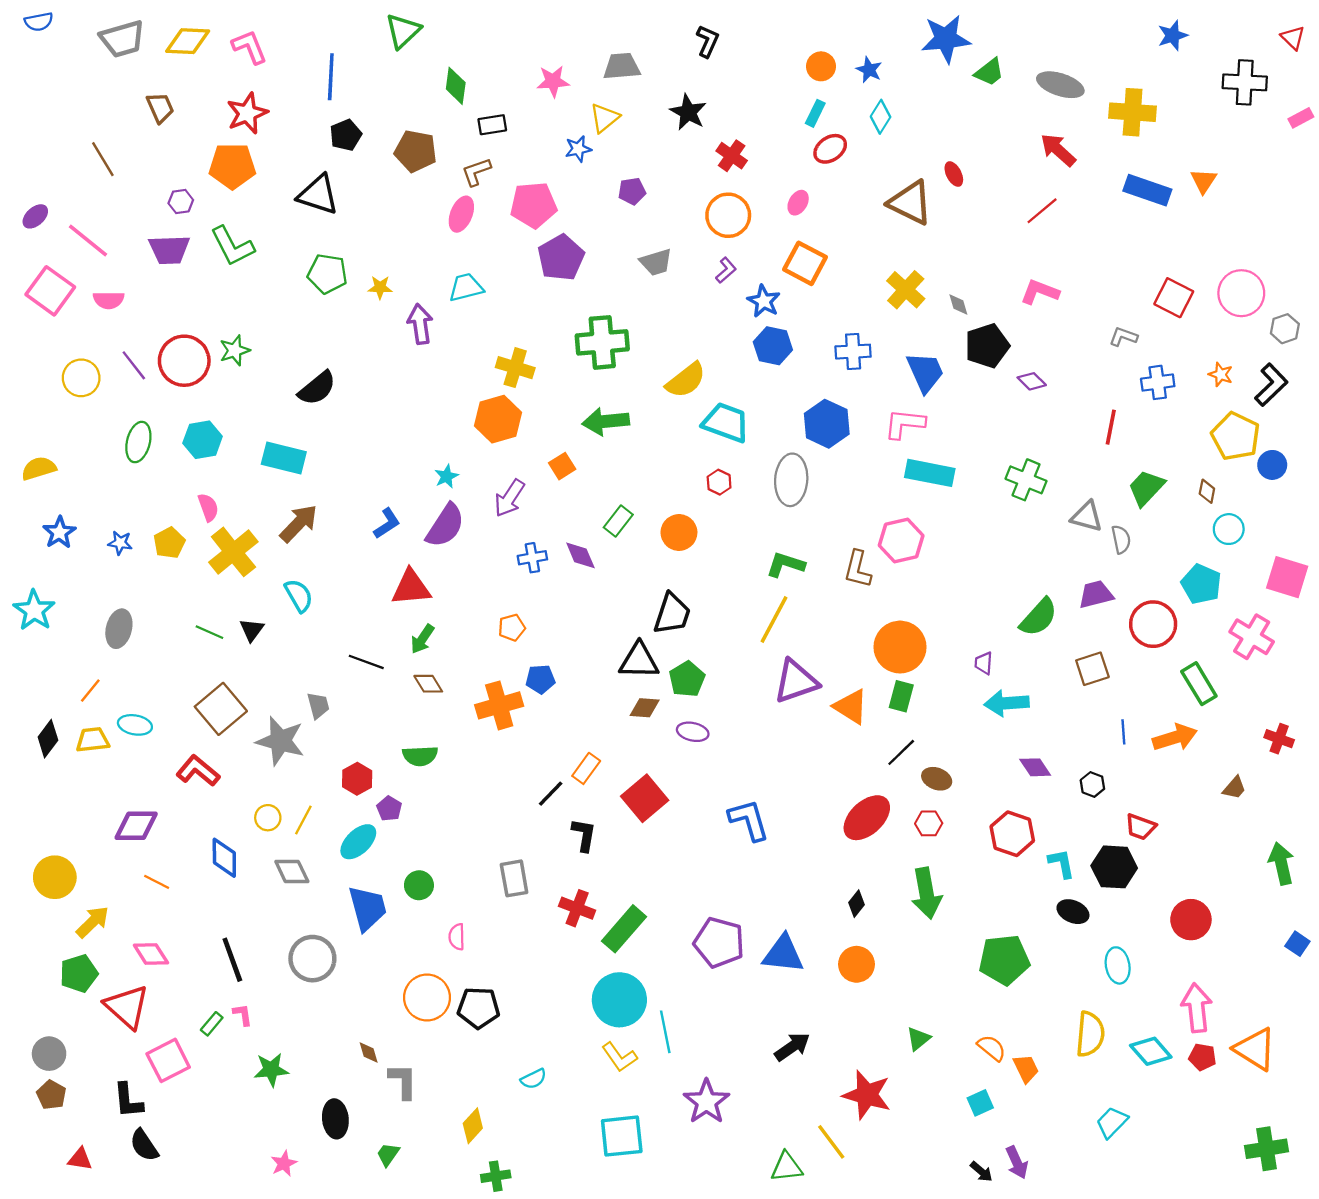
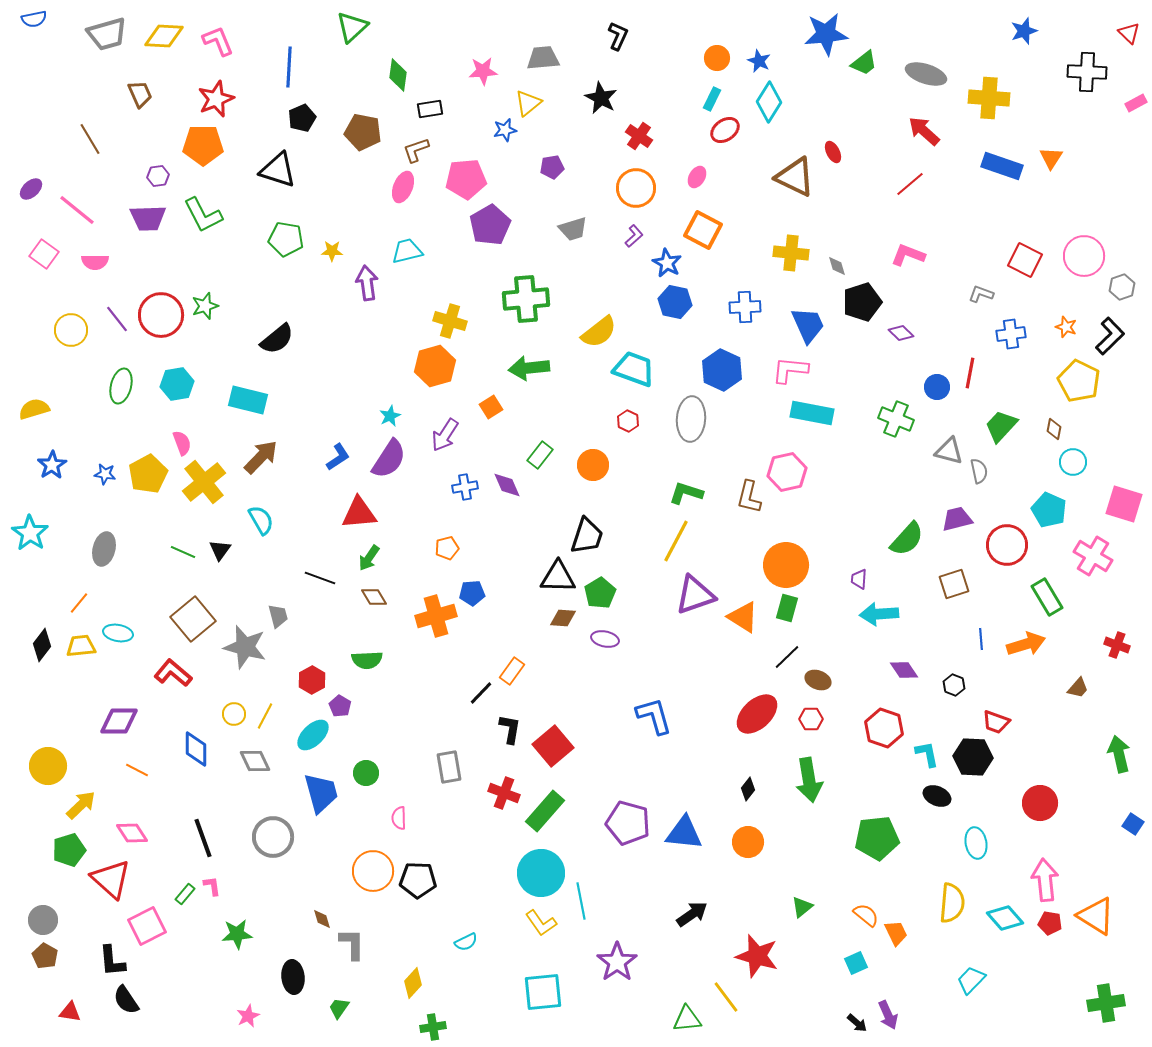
cyan diamond: (881, 117) -> (769, 102), size x1.4
yellow cross: (906, 290) -> (791, 253), turned -36
pink square: (50, 291) -> (44, 254), size x0.7
blue circle: (1272, 465) -> (937, 387), moved
yellow pentagon: (169, 543) -> (148, 474), size x1.4
red square: (645, 798) -> (553, 746), moved

